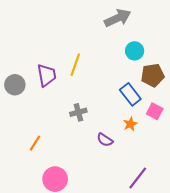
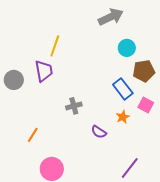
yellow line: (75, 65) -> (55, 46), moved

